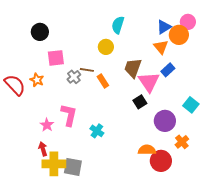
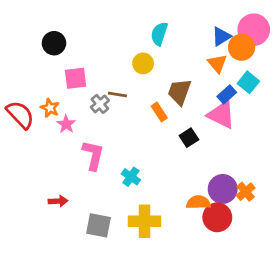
pink circle: (188, 22) -> (254, 30), size x1.5
orange rectangle: (103, 81) -> (159, 112), moved
pink triangle: (149, 82) -> (221, 115), moved, turned -30
cyan square: (191, 105) -> (248, 82), moved
purple circle: (165, 121) -> (223, 189), moved
pink star: (47, 125) -> (66, 124), moved
red arrow: (43, 149) -> (58, 201), turned 104
yellow cross: (54, 164) -> (144, 221), moved

